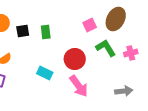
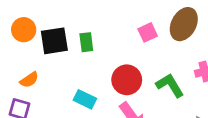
black square: (23, 31) -> (54, 41), size x1.5
green L-shape: (106, 48) -> (170, 85), moved

